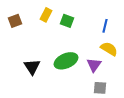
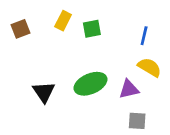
green square: (67, 21) -> (92, 29), turned -32
purple triangle: (94, 65) -> (129, 89), turned 42

